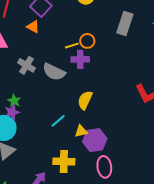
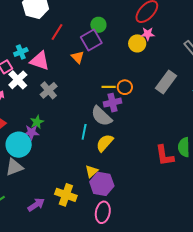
purple cross: (80, 59) -> (113, 103), turned -30
gray cross: (26, 65) -> (49, 90), moved
gray semicircle: (54, 72) -> (101, 116), moved
cyan line: (58, 121) -> (84, 132), moved, turned -56
yellow triangle: (81, 131) -> (92, 171), turned -48

